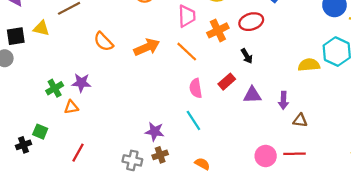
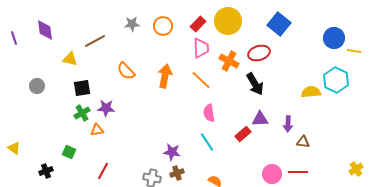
orange cross: (218, 30) -> (229, 61), turned -36
black square: (16, 36) -> (82, 88), moved
orange arrow: (147, 47) -> (165, 76), turned -55
black arrow: (247, 56) -> (255, 84), size x1.6
red rectangle: (227, 82) -> (243, 134), moved
black cross: (24, 145) -> (46, 171), moved

